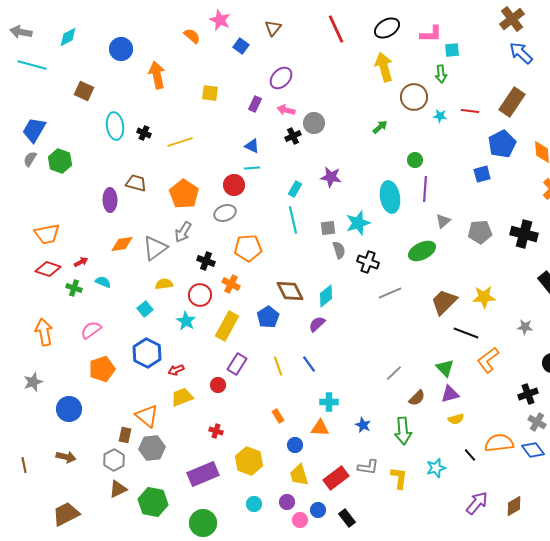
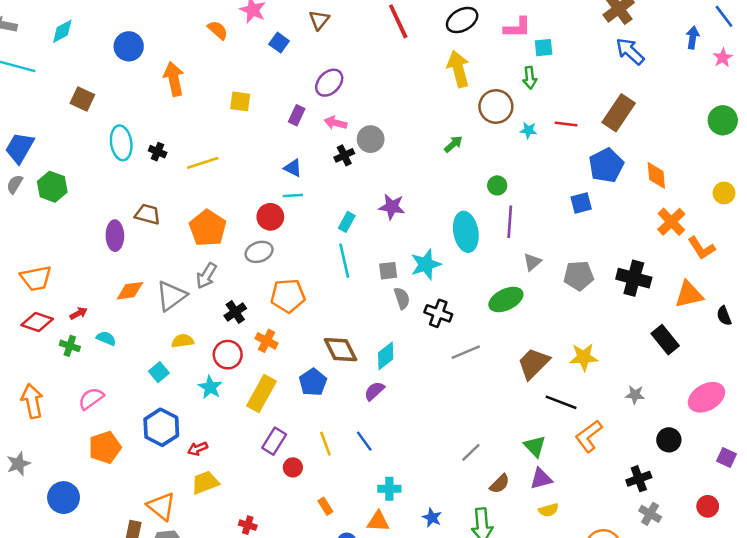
black cross: (206, 261) -> (235, 312), turned 36
red circle: (218, 385) -> (293, 467), moved

